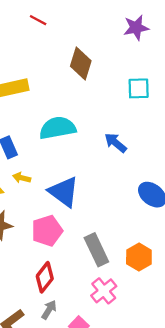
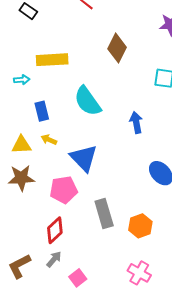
cyan semicircle: (58, 128) -> (87, 101), turned -124
blue arrow: (116, 143) -> (136, 122), turned 30
pink cross: (104, 291) -> (139, 273), moved, turned -30

